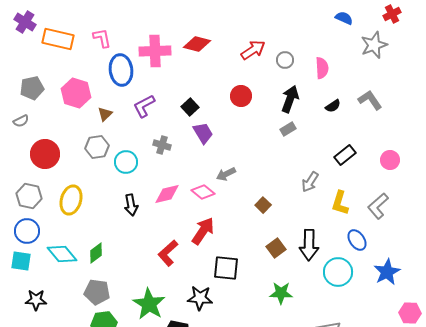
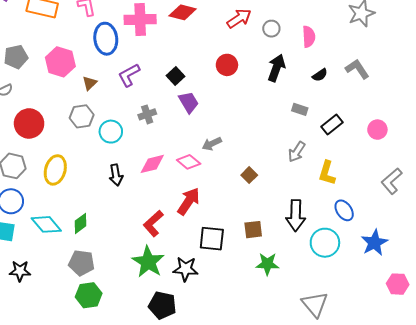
gray rectangle: (288, 129) -> (300, 109), moved, turned 49
gray cross: (162, 145) -> (147, 114), turned -36
gray L-shape: (378, 206) -> (392, 181), moved
brown square: (276, 248) -> (253, 230), moved, turned 30
green star: (149, 304) -> (148, 262), moved

